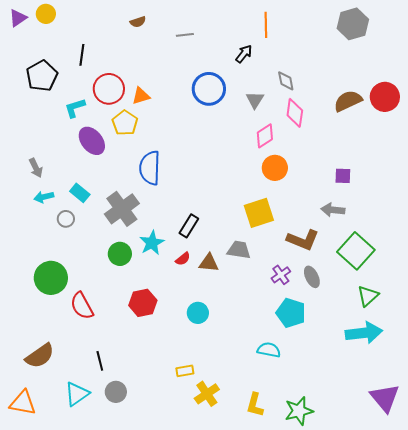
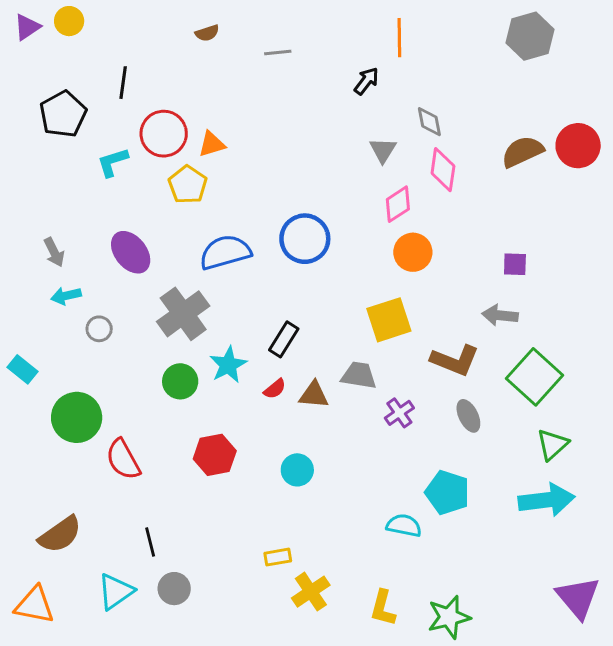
blue circle: (209, 89) -> (305, 239), moved
purple ellipse: (92, 141) -> (131, 252), moved
blue semicircle: (150, 168) -> (225, 252), turned 72
cyan rectangle: (80, 193) -> (23, 369), moved
purple cross: (281, 275) -> (399, 413), moved
cyan pentagon: (291, 313) -> (447, 492), moved

